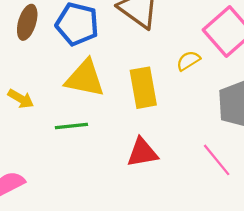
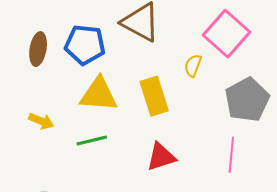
yellow semicircle: (188, 61) -> (193, 66), turned -30
pink line: (217, 160) -> (231, 155), turned 52

